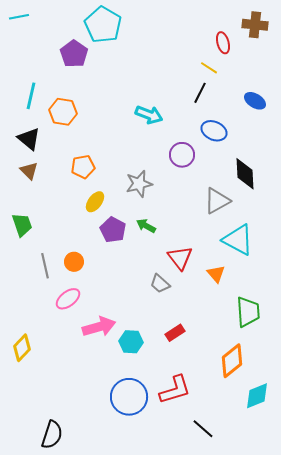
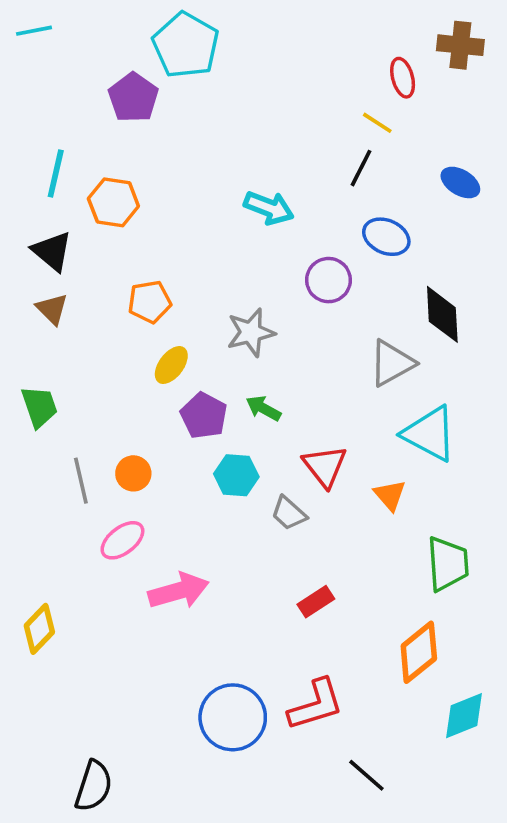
cyan hexagon: (131, 342) -> (236, 475), moved

